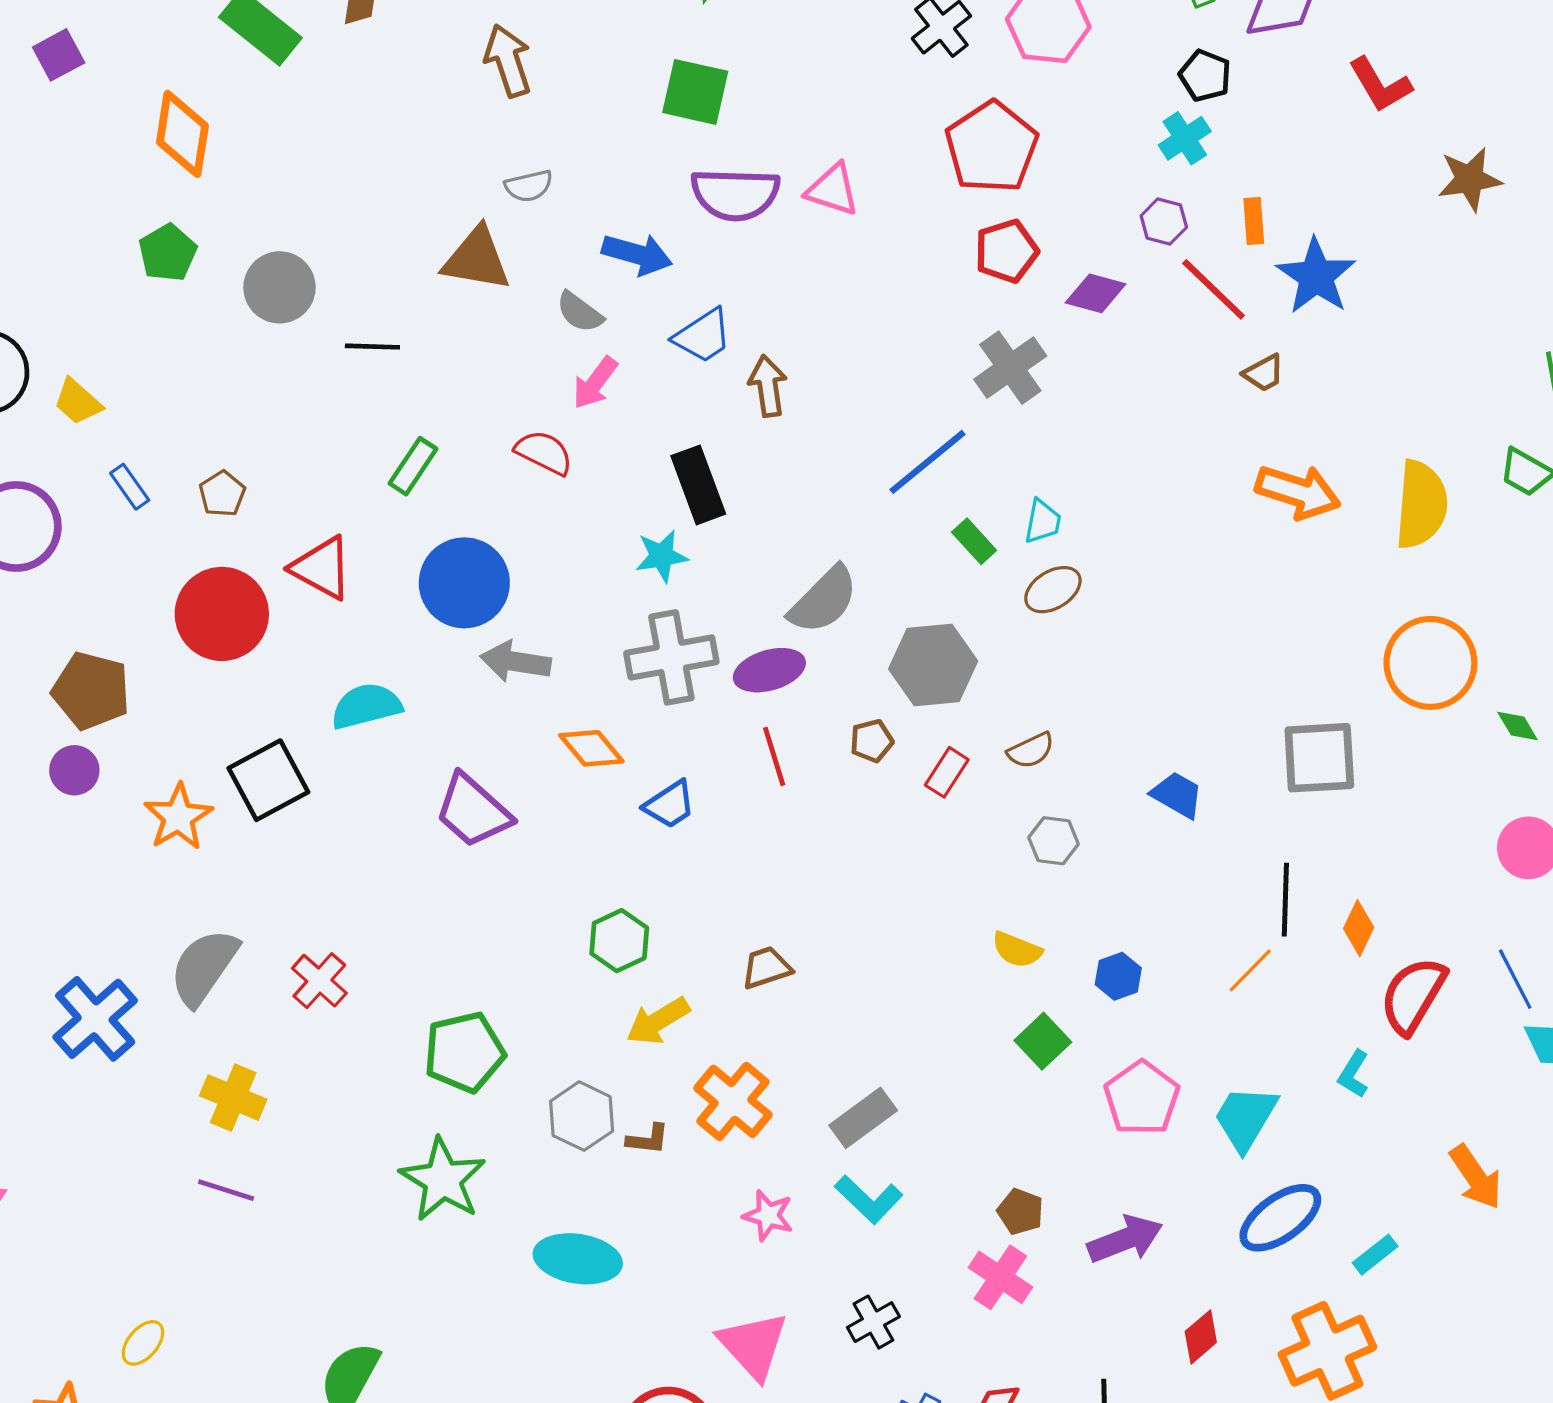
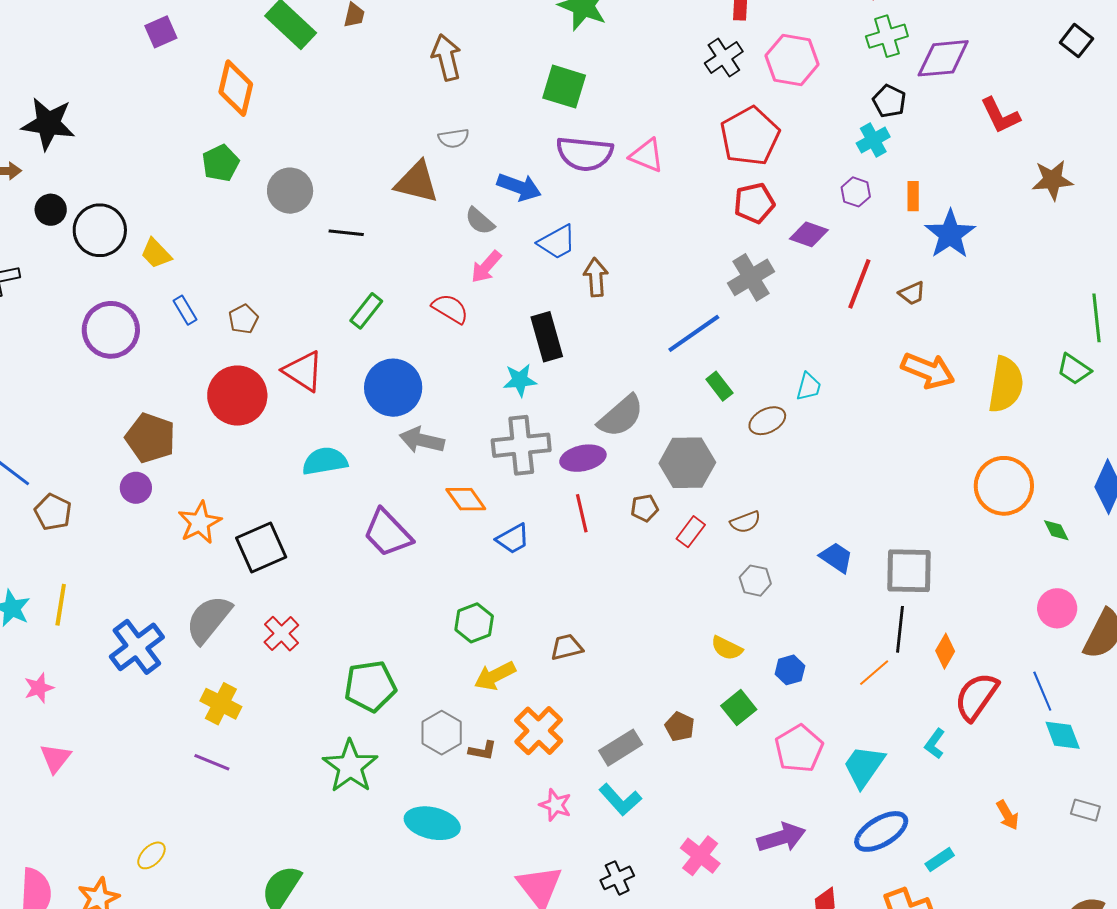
red line: (1214, 289) -> (859, 284), moved, turned 63
cyan trapezoid: (1043, 521) -> (809, 387), moved
gray square: (1319, 758) -> (909, 571), moved
black square: (268, 780) -> (261, 547), moved
orange arrow: (1476, 1177) -> (1008, 815), size x0.7
brown pentagon: (1020, 1212) -> (680, 727), moved

